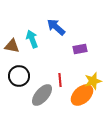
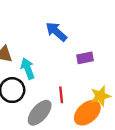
cyan arrow: (32, 39) -> (28, 69), moved

